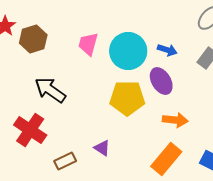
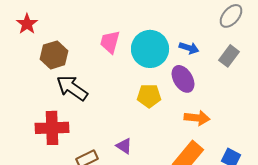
brown hexagon: (33, 39) -> (54, 55), moved
yellow pentagon: (127, 98) -> (149, 96), size x0.7
red cross: (30, 130) -> (52, 128), turned -36

